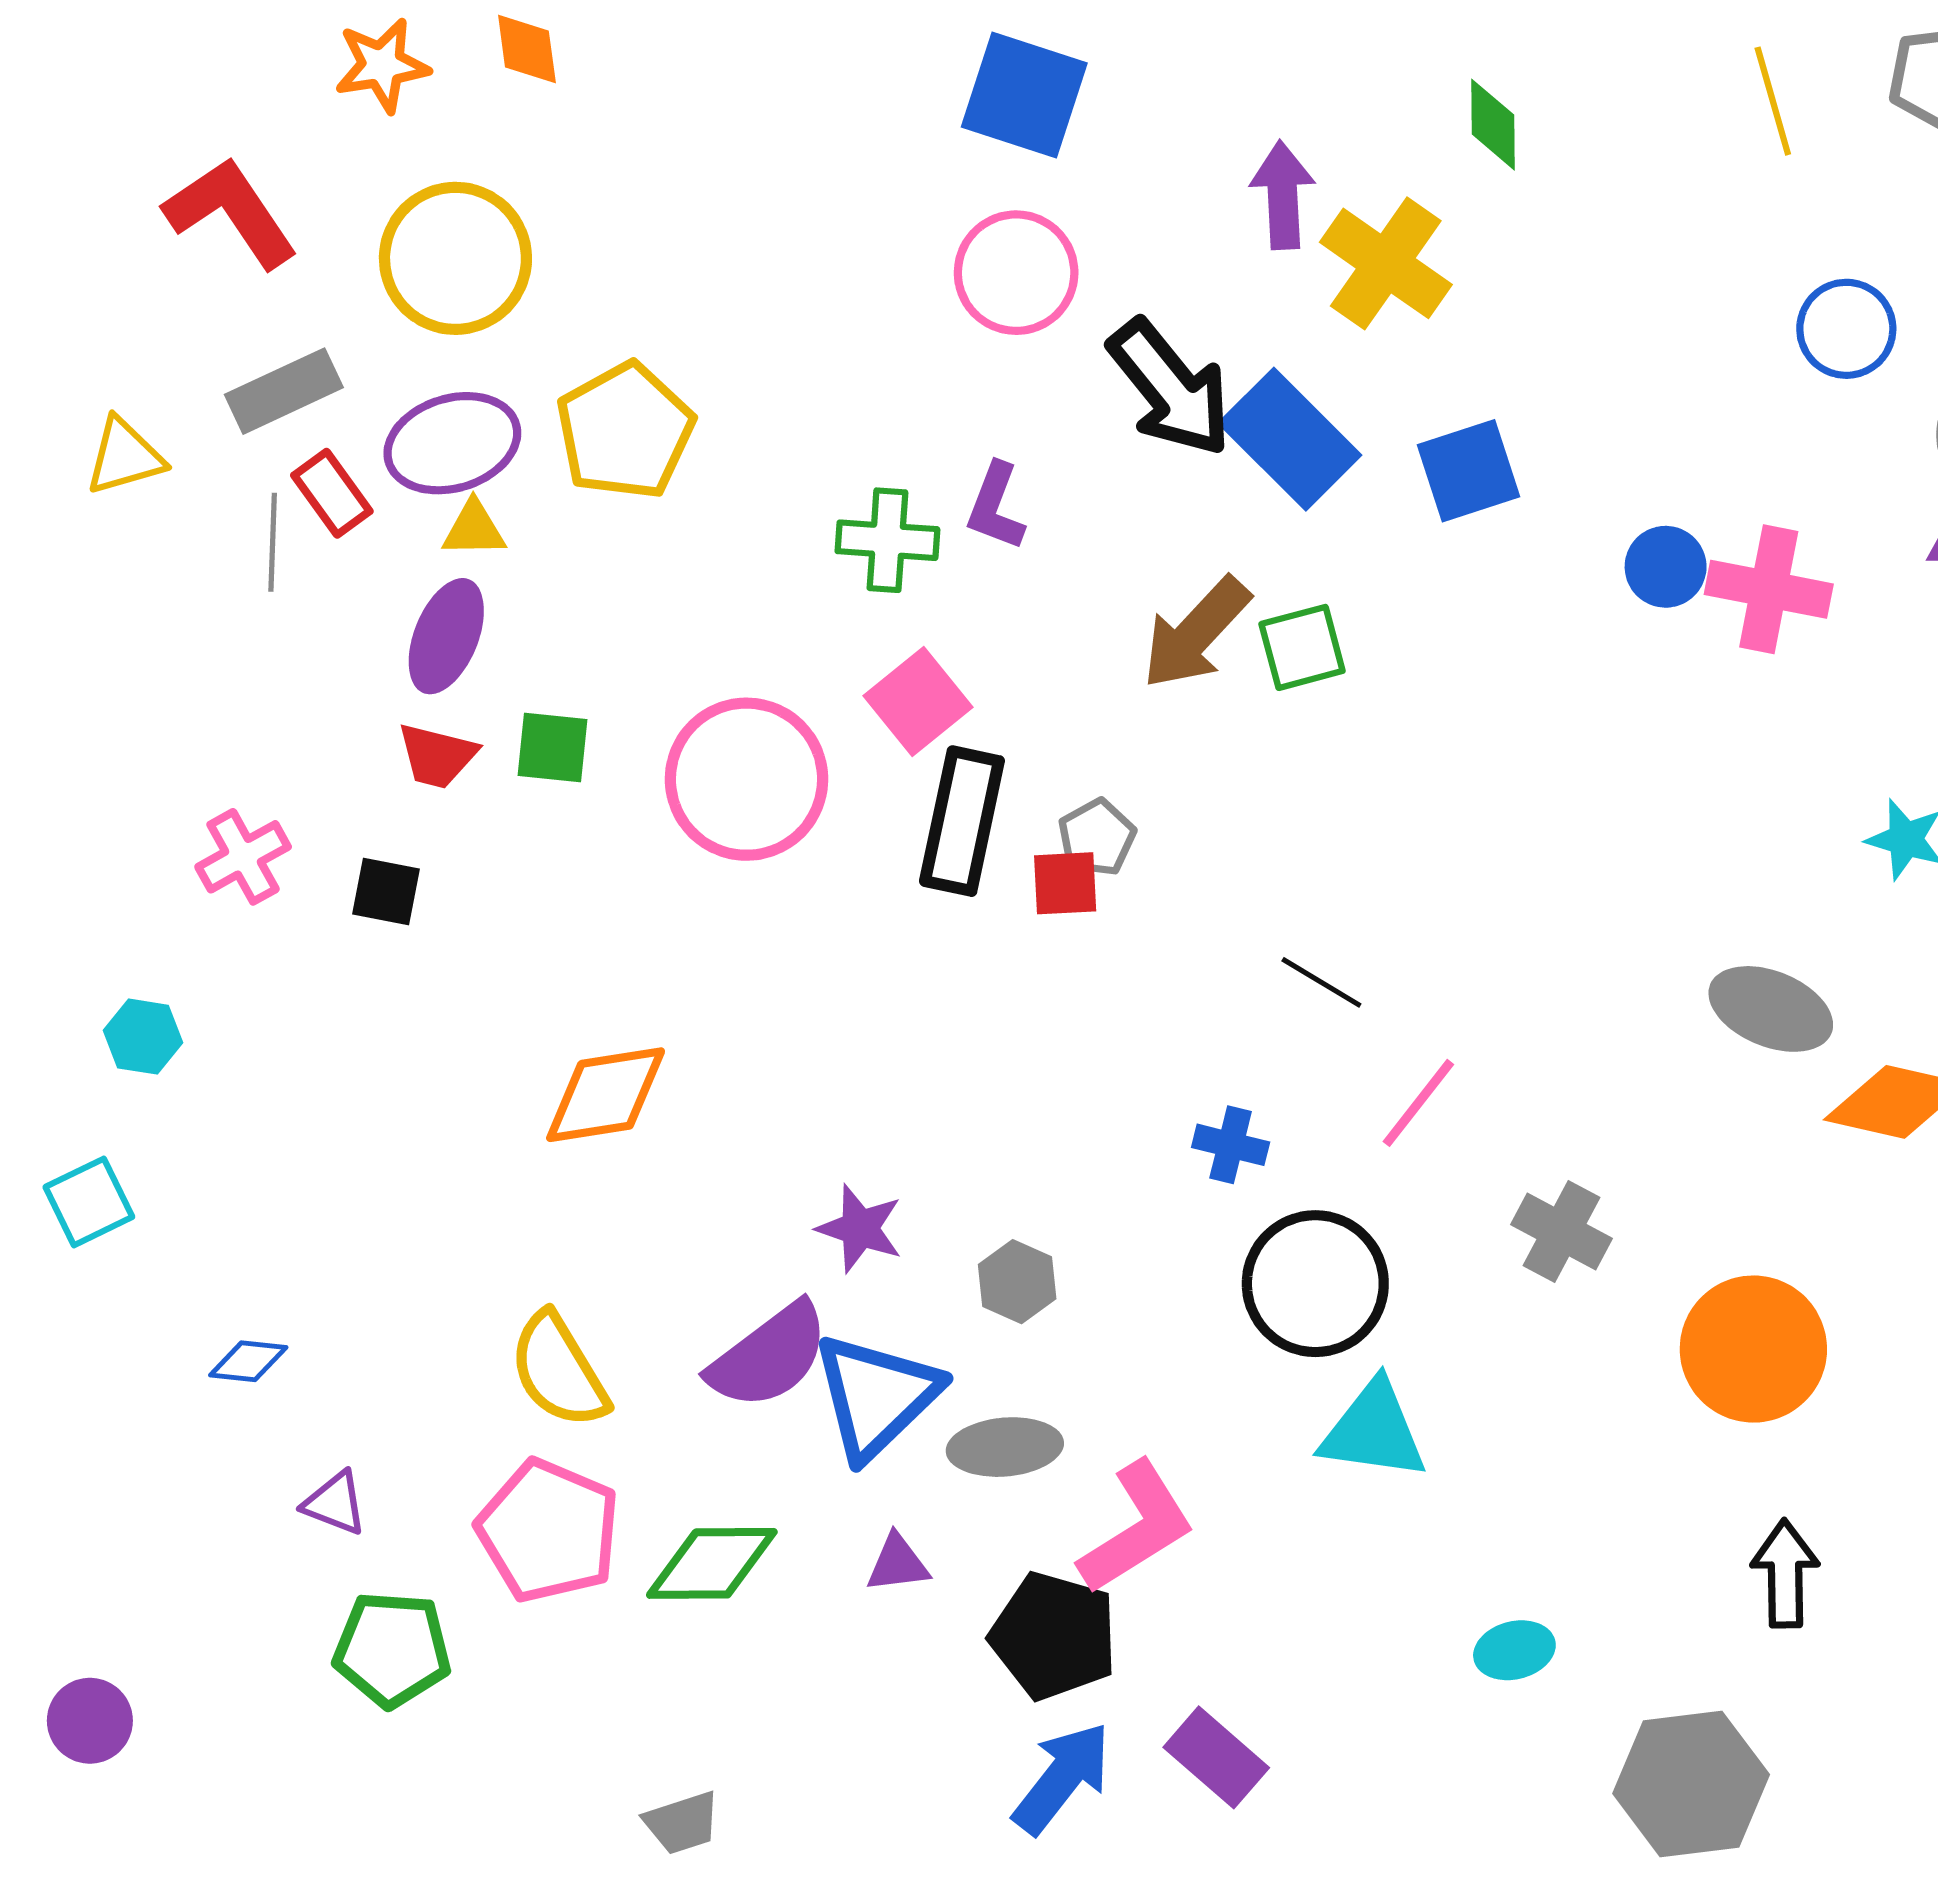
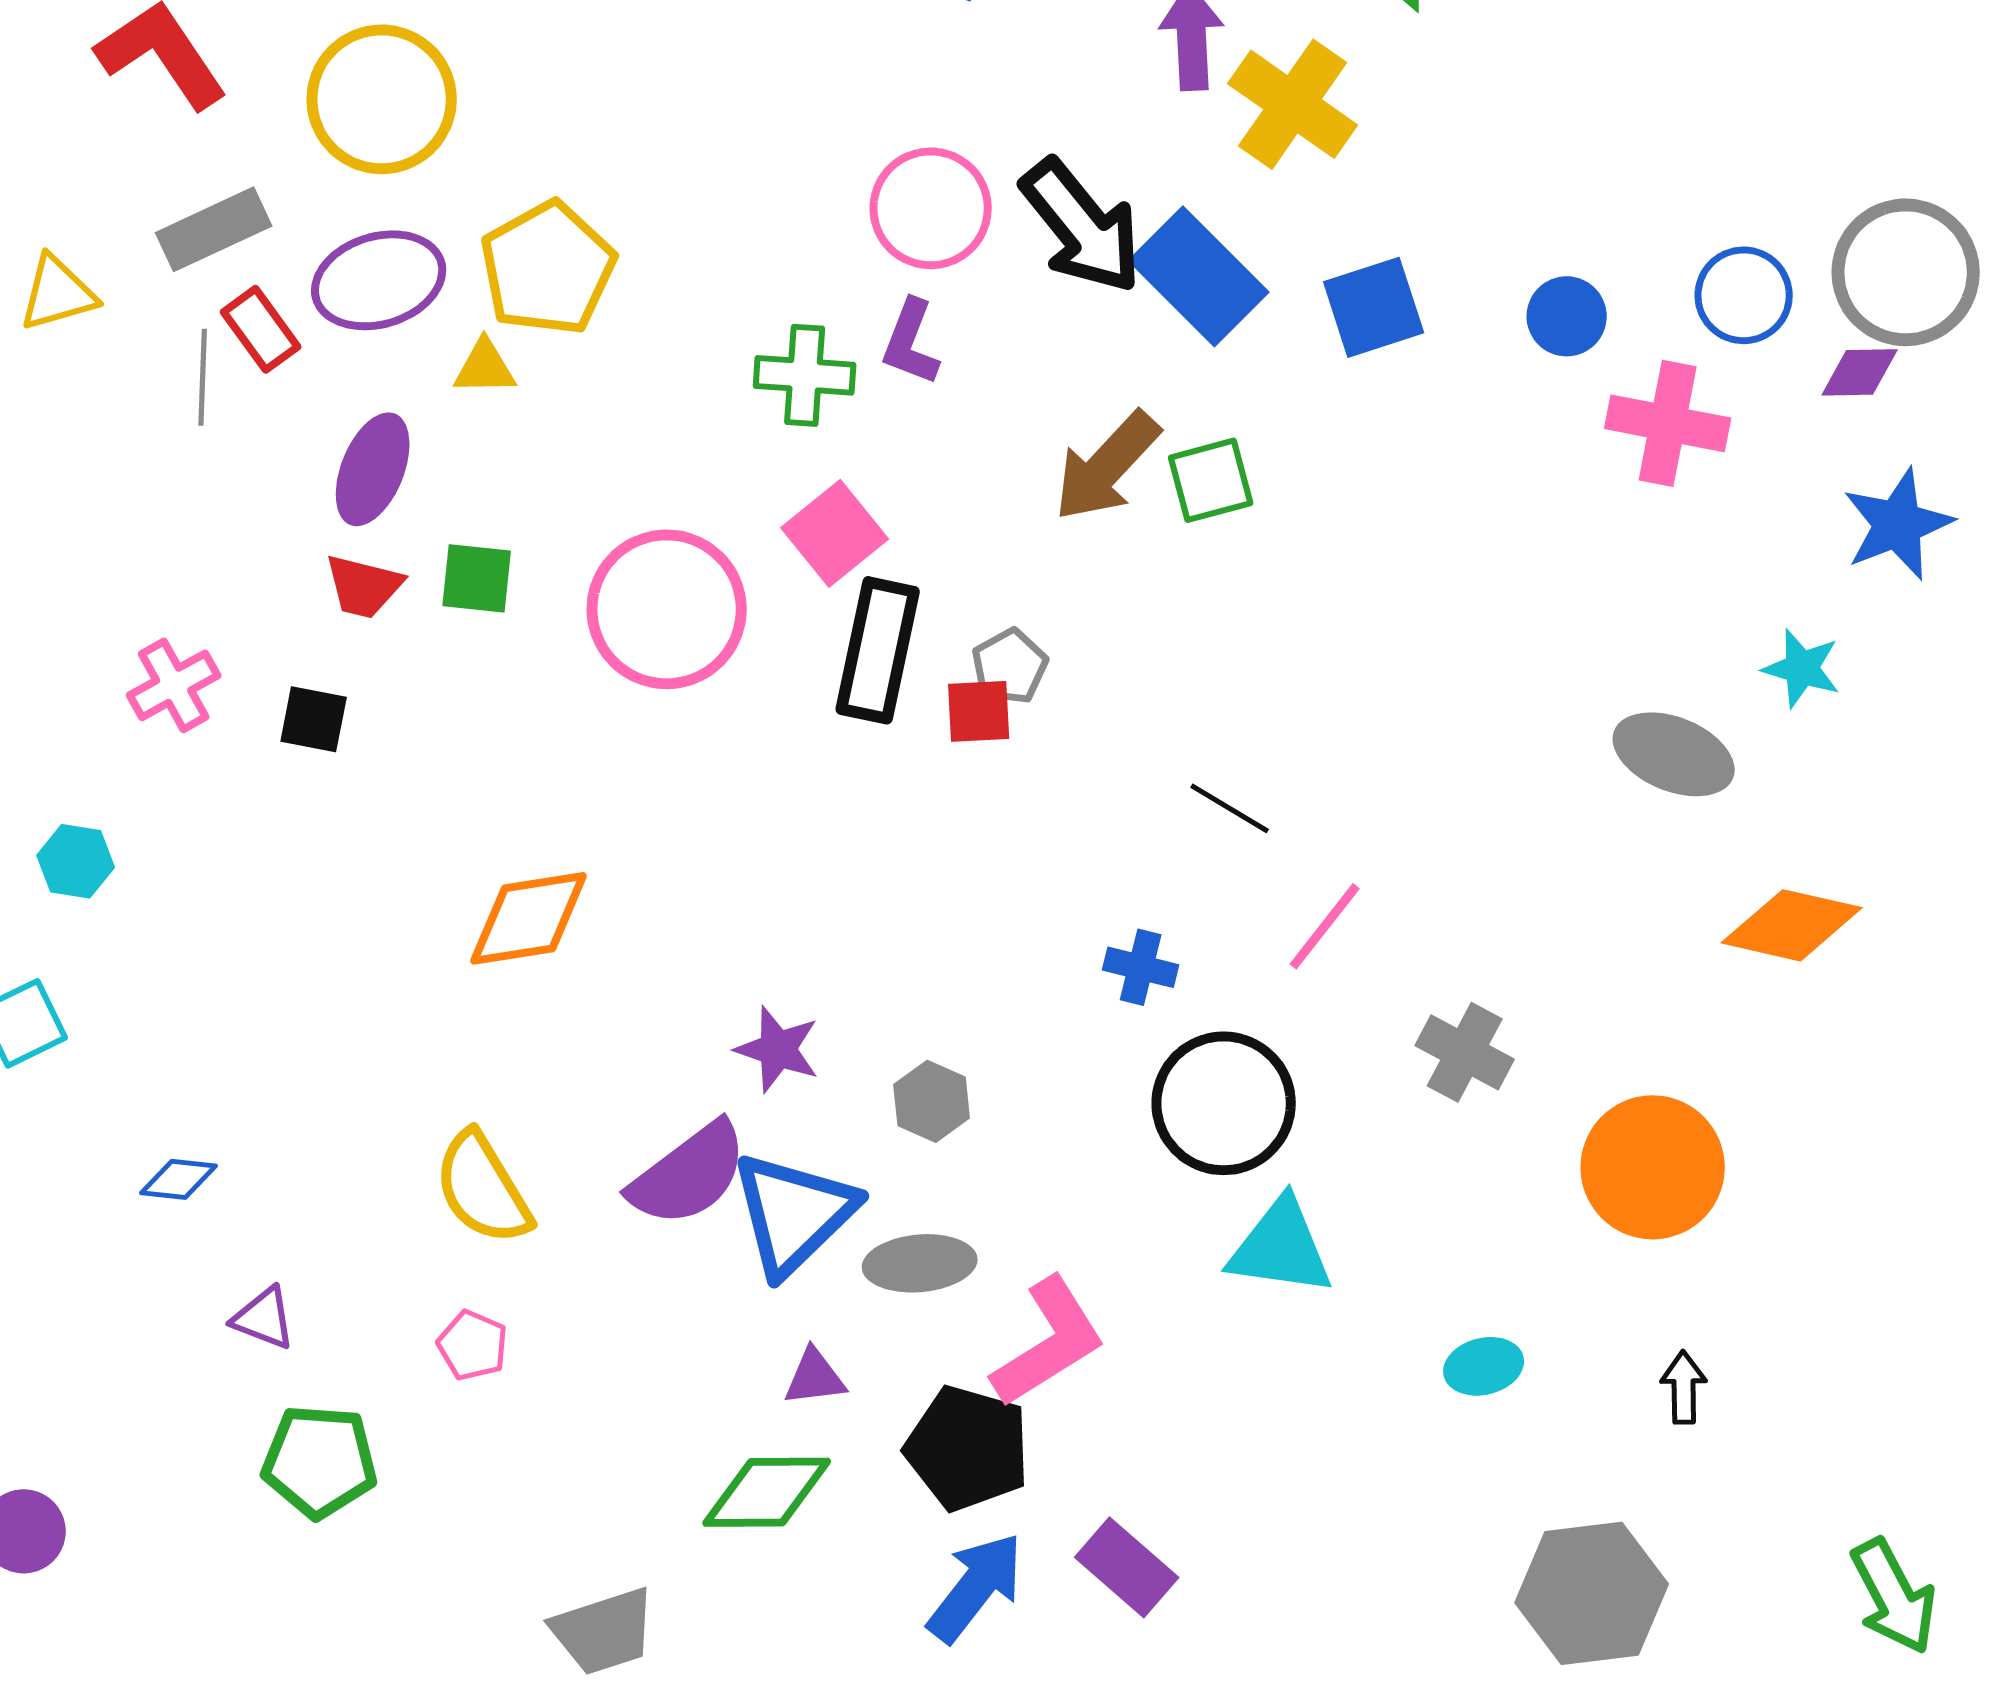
pink circle: (1016, 273) -> (931, 208), moved
blue circle: (1846, 329) -> (1744, 295), moved
yellow triangle: (474, 529) -> (485, 367), moved
blue circle: (1666, 567) -> (1567, 316), moved
gray ellipse: (1771, 1009) -> (1674, 754), moved
pink pentagon: (548, 1531) -> (473, 1345), size x0.5
green diamond: (712, 1563) -> (767, 1492), moved
black arrow: (1785, 1574) -> (1684, 1387), size x0.7
cyan ellipse: (1514, 1650) -> (1484, 1366), moved
gray trapezoid: (682, 1823) -> (604, 1631), size x1.4

